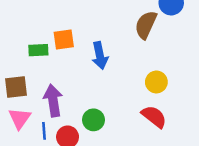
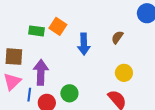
brown semicircle: (146, 25) -> (117, 37), moved, size x0.6
orange square: (64, 40) -> (58, 26), turned 30

